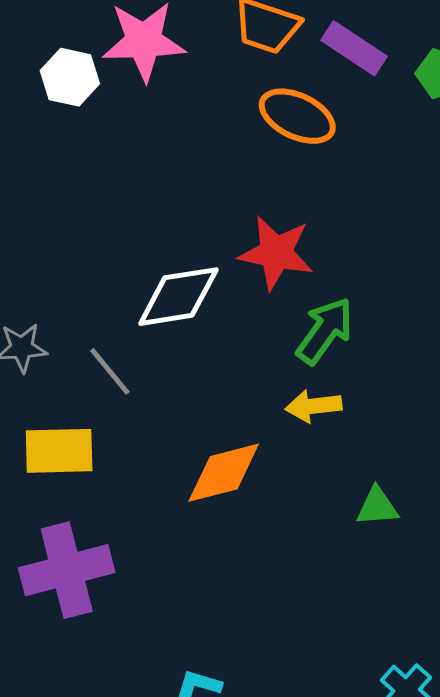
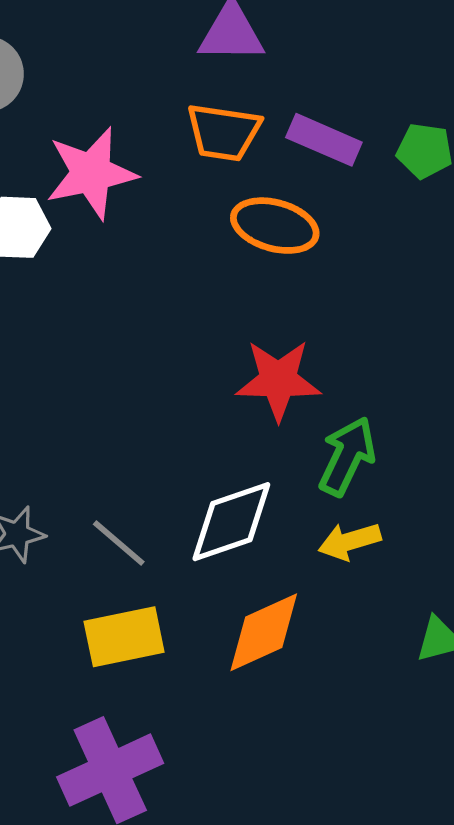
white diamond: (178, 297) -> (231, 522), moved
yellow rectangle: (59, 451) -> (124, 637), moved

